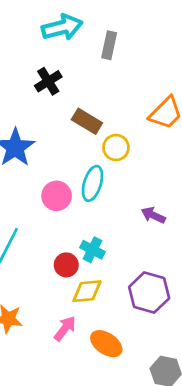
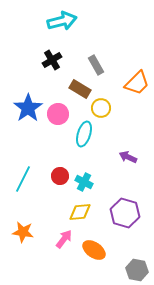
gray rectangle: (109, 45) -> (96, 65), moved, turned -42
pink circle: (57, 196) -> (58, 114), moved
red circle: (66, 265) -> (60, 176), moved

